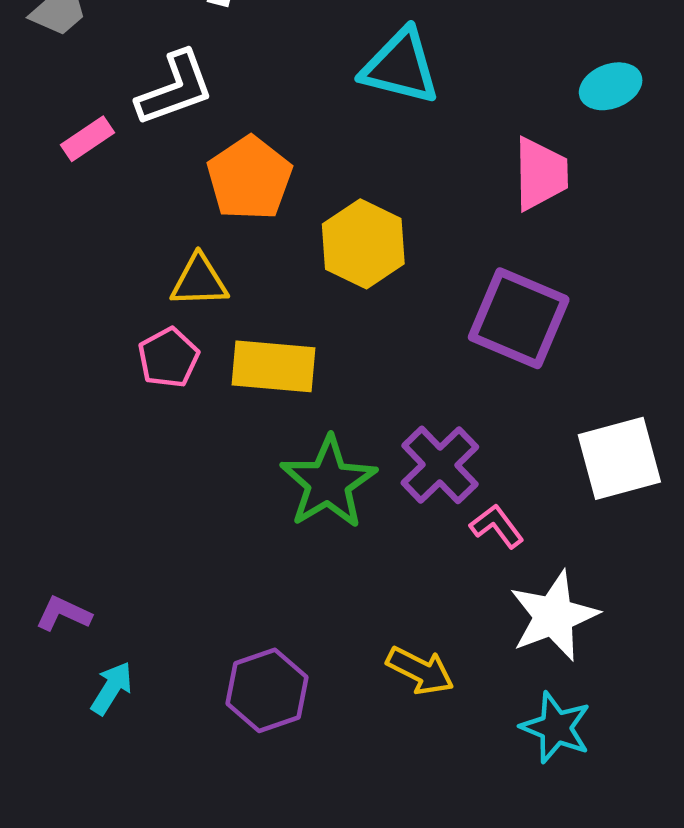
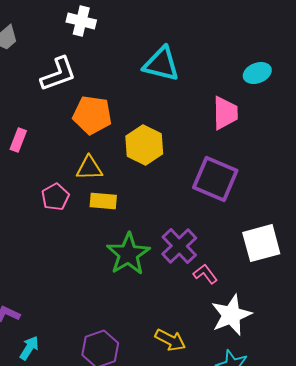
pink rectangle: (88, 139) -> (18, 140), moved, turned -35
orange pentagon: (249, 178) -> (92, 115), turned -30
yellow triangle: (199, 281) -> (89, 168), moved
yellow rectangle: (274, 366) -> (103, 201), size x0.7

